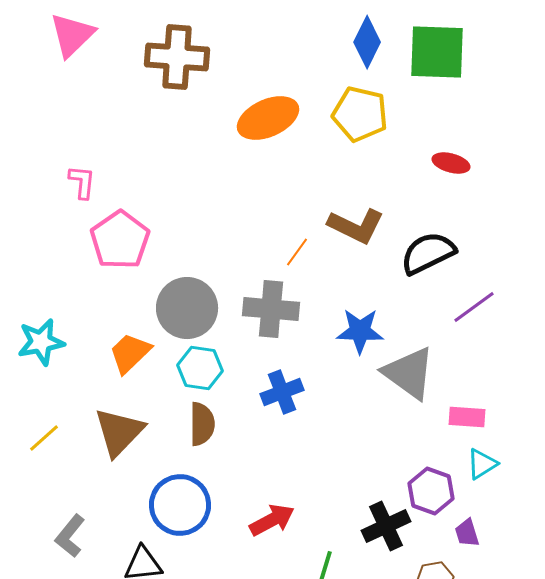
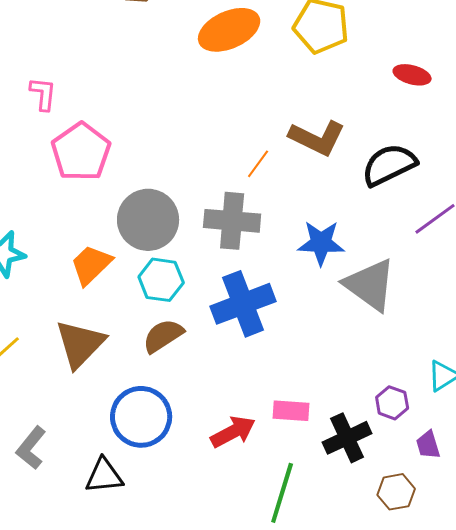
blue cross: (282, 392) -> (243, 304), size x1.5
pink rectangle: (467, 417) -> (291, 411), moved
brown semicircle: (202, 424) -> (163, 336), turned -123
purple hexagon: (431, 491) -> (392, 403), size x0.7

